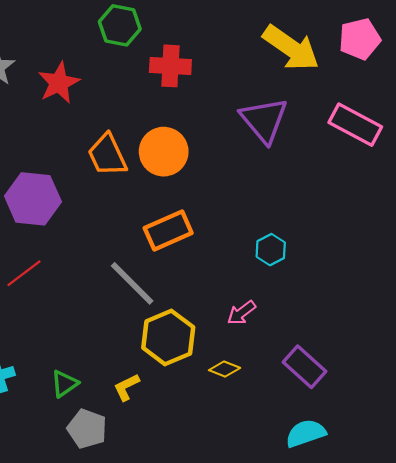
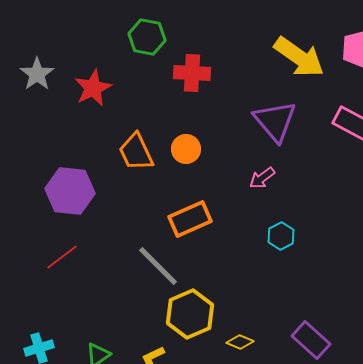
orange circle: (164, 152) -> (186, 149), size x0.7
pink arrow: (241, 313) -> (262, 178), moved

